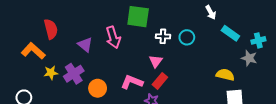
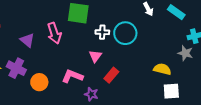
cyan rectangle: (230, 33) -> (176, 12), moved
cyan circle: (187, 37) -> (125, 33), size x1.5
purple cross: (74, 74) -> (16, 68), turned -30
red rectangle: (160, 81) -> (111, 75), moved

